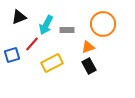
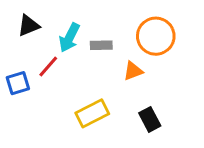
yellow rectangle: (52, 63) -> (92, 113), moved
black rectangle: (89, 66) -> (150, 119), moved

